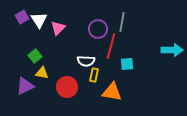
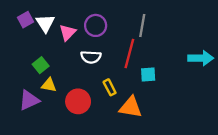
purple circle: (98, 29) -> (96, 25), moved
white semicircle: (86, 61) -> (91, 57), moved
yellow rectangle: (94, 75) -> (110, 87), turned -40

